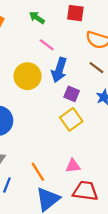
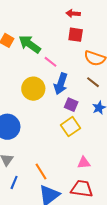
green arrow: (37, 18) -> (30, 44), moved, size x1.6
pink triangle: (73, 166) -> (84, 163), moved

